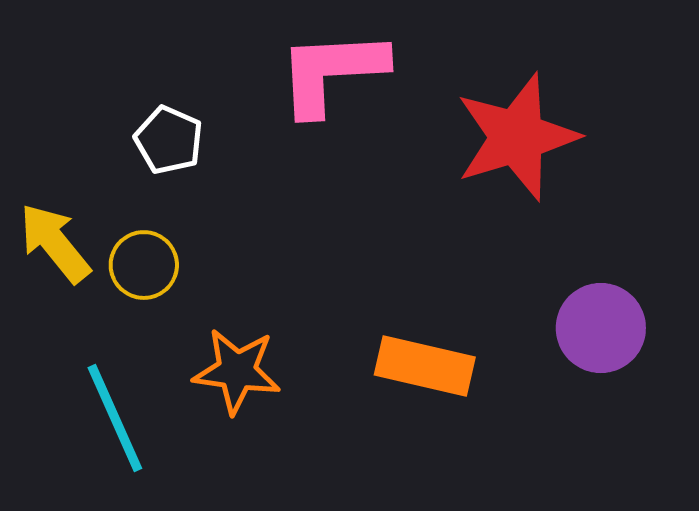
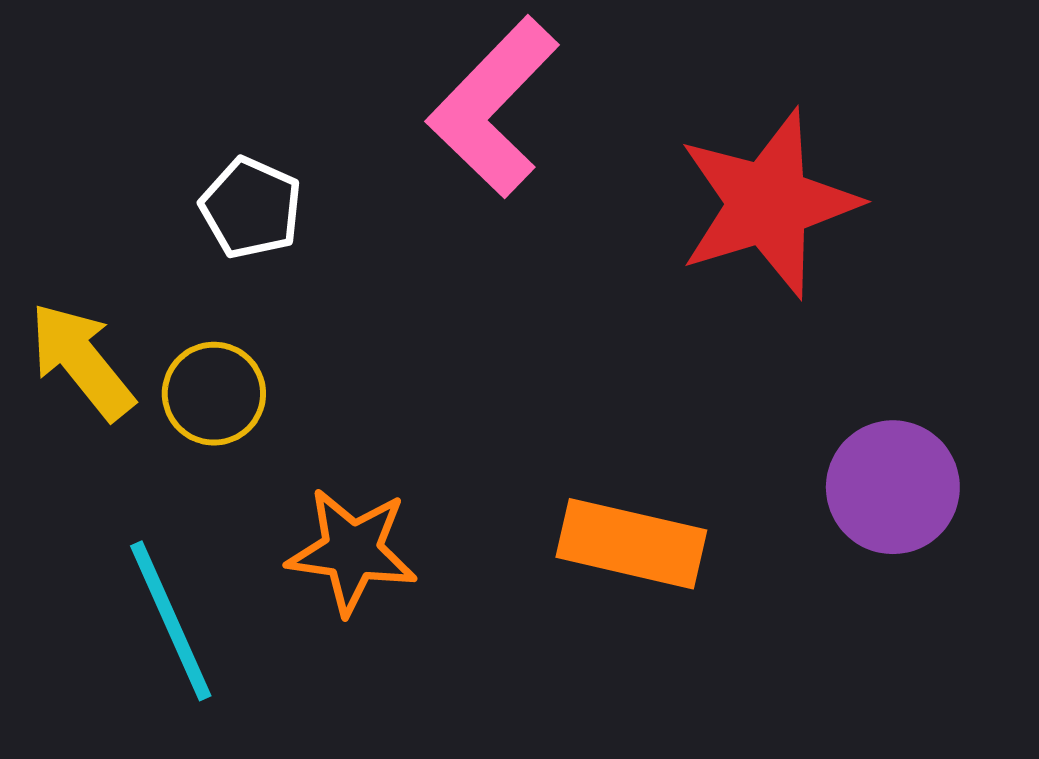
pink L-shape: (332, 72) -> (493, 107), turned -43

